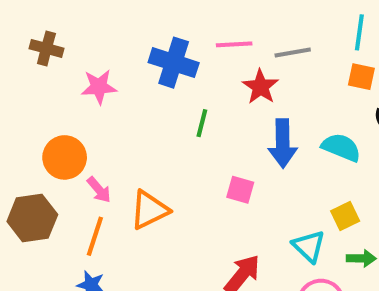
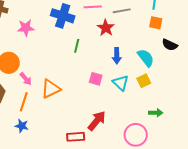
blue arrow: (283, 143) -> (117, 56), size x0.7
cyan semicircle: (341, 147) -> (146, 58), turned 30
yellow square: (345, 216) -> (144, 81), moved
cyan triangle: (309, 246) -> (121, 83), moved

